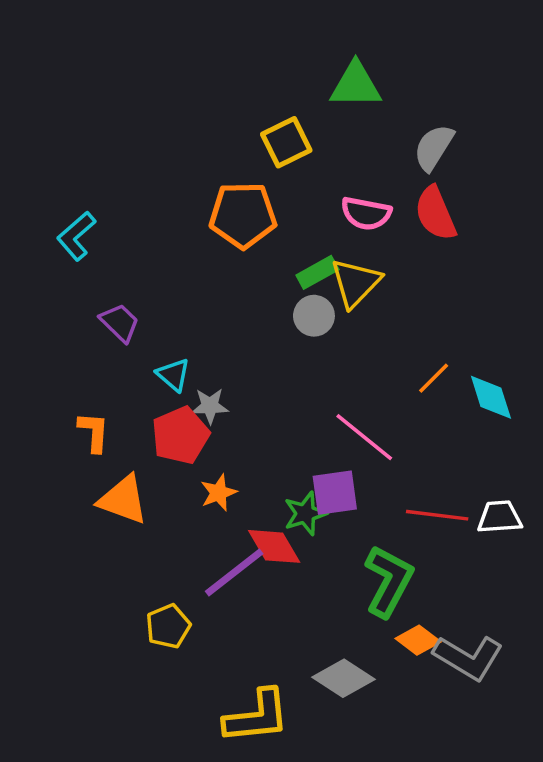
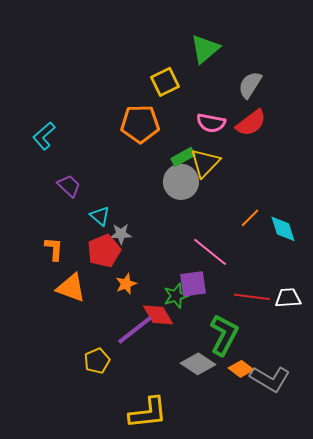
green triangle: (356, 85) -> (205, 49), turned -40
red semicircle: (435, 213) -> (251, 123), turned -104
gray circle: (314, 316) -> (181, 182), size x1.5
gray diamond: (343, 678) -> (198, 364), moved

